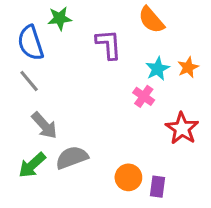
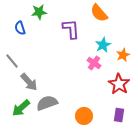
blue semicircle: (31, 43) -> (20, 28), size x0.6
orange star: (188, 67) -> (123, 55), moved
gray line: (29, 81) -> (12, 61), moved
purple rectangle: (157, 187) -> (119, 115), moved

